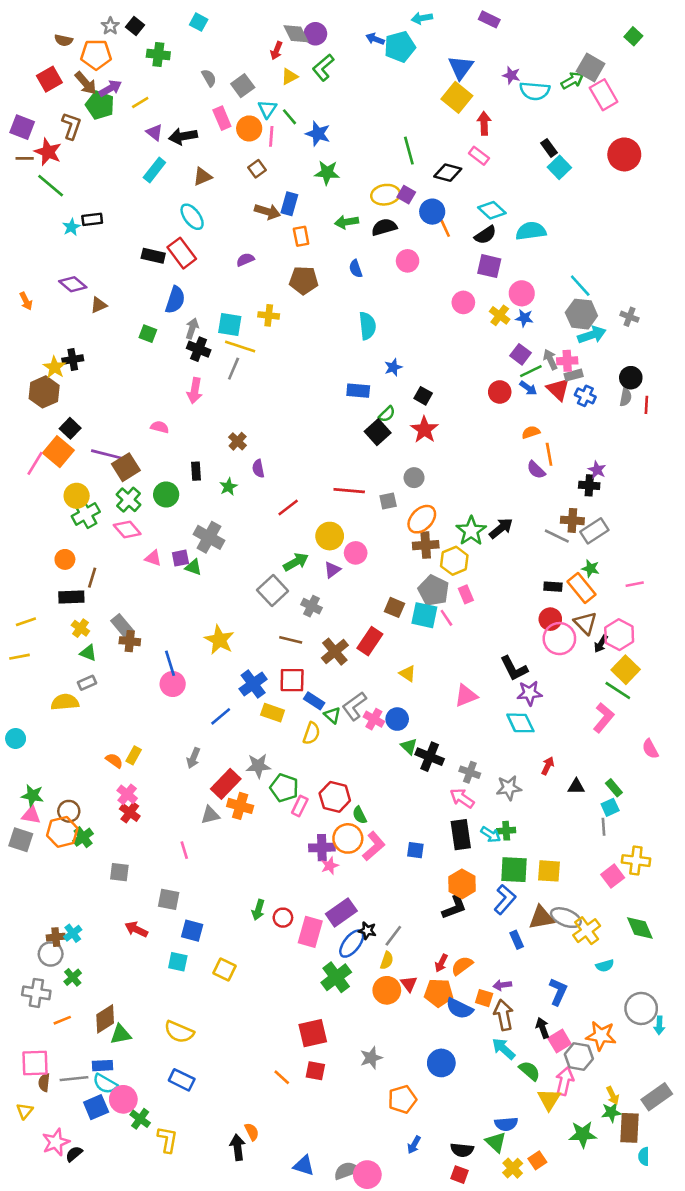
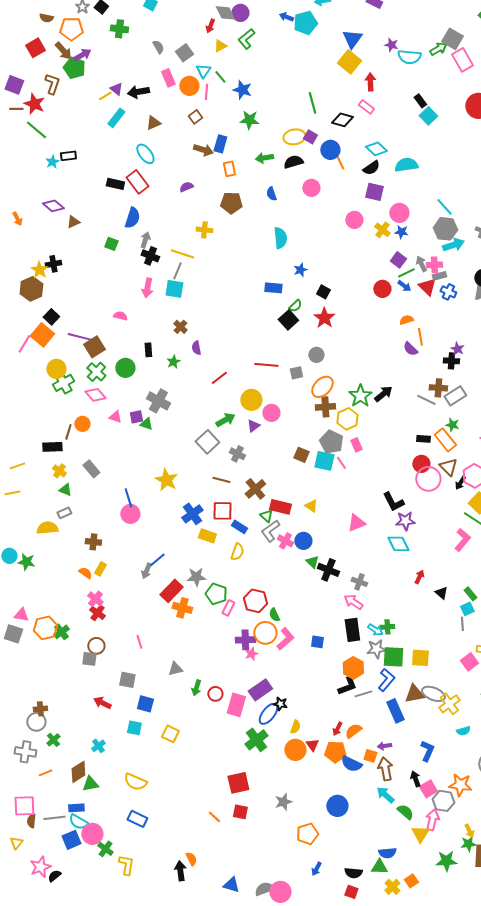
yellow line: (140, 103) -> (105, 96), moved
cyan square: (230, 324) -> (174, 289), moved
orange circle: (65, 559) -> (82, 424), moved
brown cross: (130, 641) -> (93, 542), moved
red rectangle: (370, 641) -> (280, 507), moved, turned 70
green triangle: (332, 715) -> (266, 516), moved
blue line: (221, 716) -> (157, 560), moved
black triangle: (576, 787) -> (441, 593), turned 40
gray star: (509, 788) -> (376, 649), moved
green star: (32, 796) -> (26, 562), moved
brown circle: (69, 811) -> (96, 646), moved
gray triangle: (210, 815) -> (175, 669), moved
cyan cross: (73, 933) -> (98, 746), moved
gray line: (393, 936) -> (363, 694), moved, turned 36
blue rectangle: (517, 940) -> (395, 711), size x1.6
green triangle: (496, 1142) -> (379, 867), turned -42

